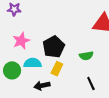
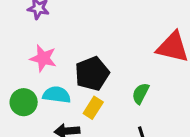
pink star: (21, 41) -> (43, 58), turned 30
green semicircle: (86, 56) -> (141, 93), turned 120

